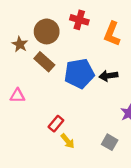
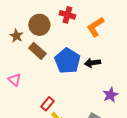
orange L-shape: (112, 34) -> (95, 27), turned 35
blue pentagon: (79, 73) -> (67, 61), turned -30
pink triangle: (17, 96) -> (14, 80), turned 40

